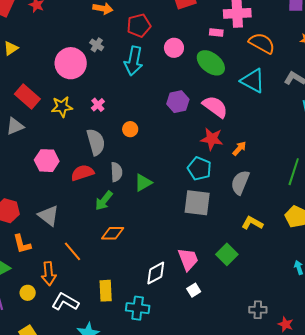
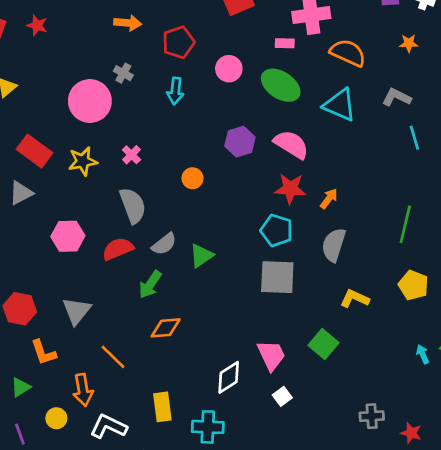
cyan arrow: (134, 61) -> (175, 91), size x0.7
orange circle: (130, 129) -> (192, 178), moved
gray semicircle: (116, 172) -> (164, 244), turned 60
gray triangle: (49, 216) -> (77, 311), turned 35

